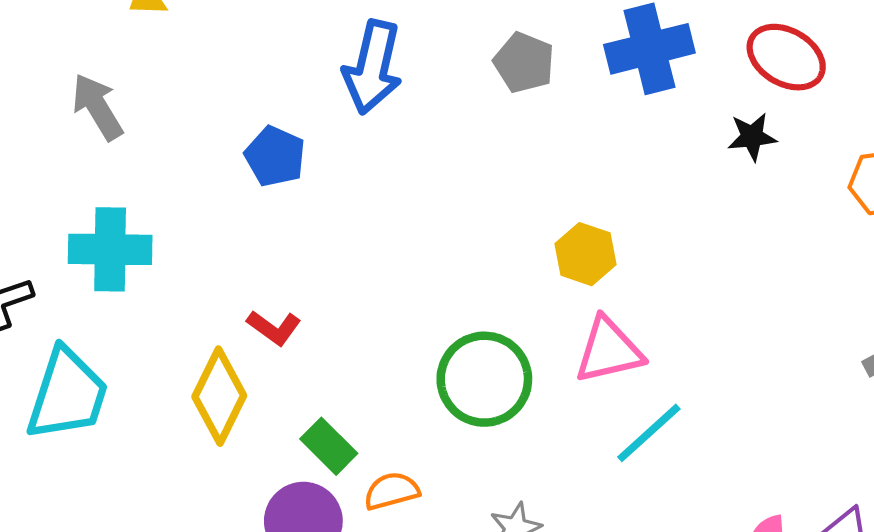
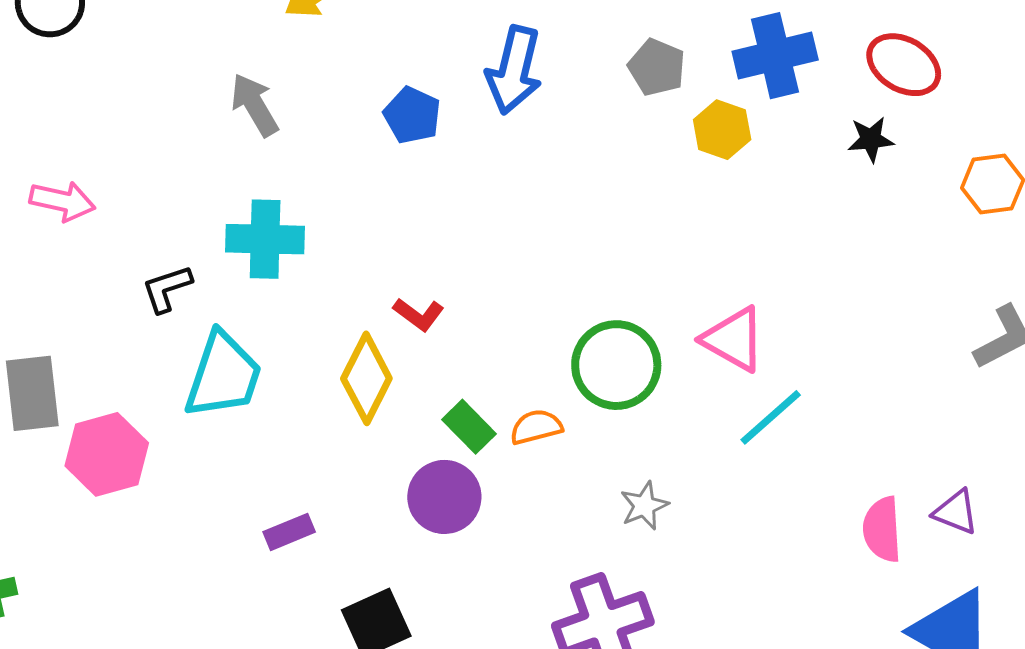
blue pentagon: (275, 156) -> (412, 115), moved
yellow hexagon: (585, 254) -> (722, 130), moved
pink triangle: (609, 350) -> (734, 339), turned 42
orange semicircle: (392, 491) -> (536, 427), moved

